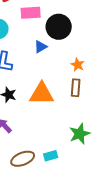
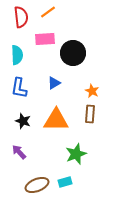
blue triangle: (41, 47) -> (54, 83), moved
green star: (80, 134) -> (76, 154), moved

